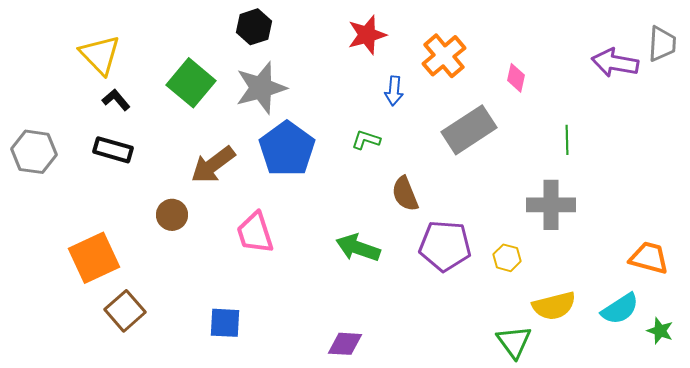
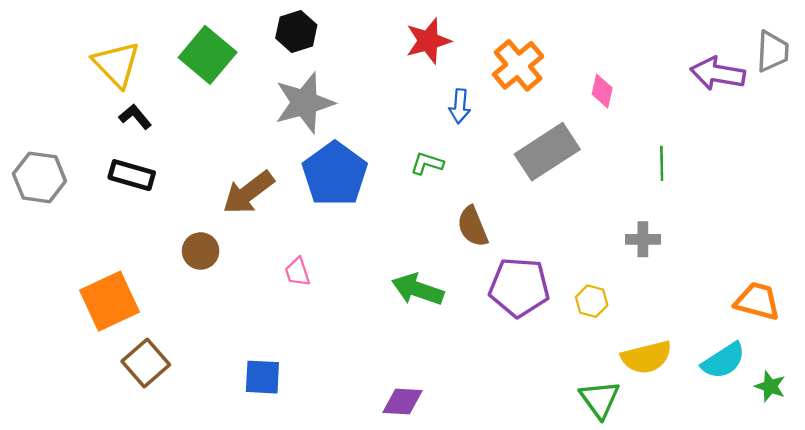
green square: (191, 83) -> (208, 55), moved
gray cross: (551, 205) -> (643, 239), size x0.6
pink trapezoid: (255, 233) -> (297, 272), size x0.6

